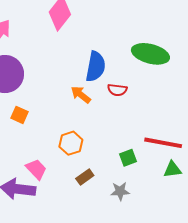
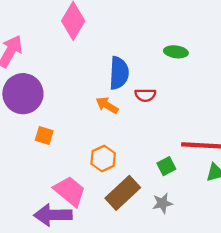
green ellipse: (150, 54) -> (176, 52), size x0.6
pink trapezoid: (36, 169) -> (70, 191), size x1.4
brown rectangle: (85, 177) -> (123, 193), size x1.8

